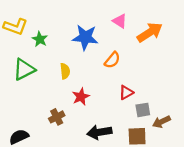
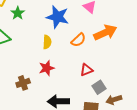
orange arrow: (150, 32) -> (105, 33), moved
yellow semicircle: (65, 71) -> (47, 42), moved
gray square: (143, 110) -> (99, 87), turned -32

